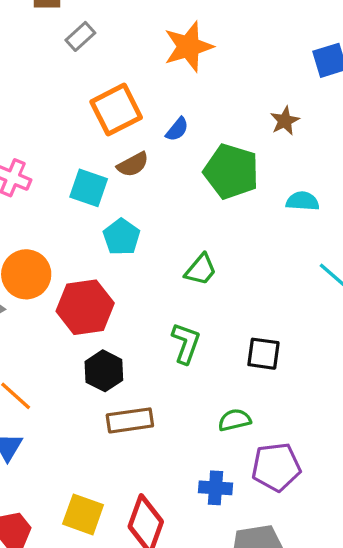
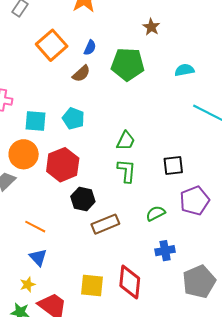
brown semicircle: (133, 164) -> (81, 74), moved
cyan square: (89, 188) -> (36, 121), moved
cyan semicircle: (303, 201) -> (184, 70), moved
green trapezoid: (201, 270) -> (126, 141), moved
green semicircle: (235, 420) -> (156, 213), moved
purple pentagon: (276, 467) -> (195, 201), moved

